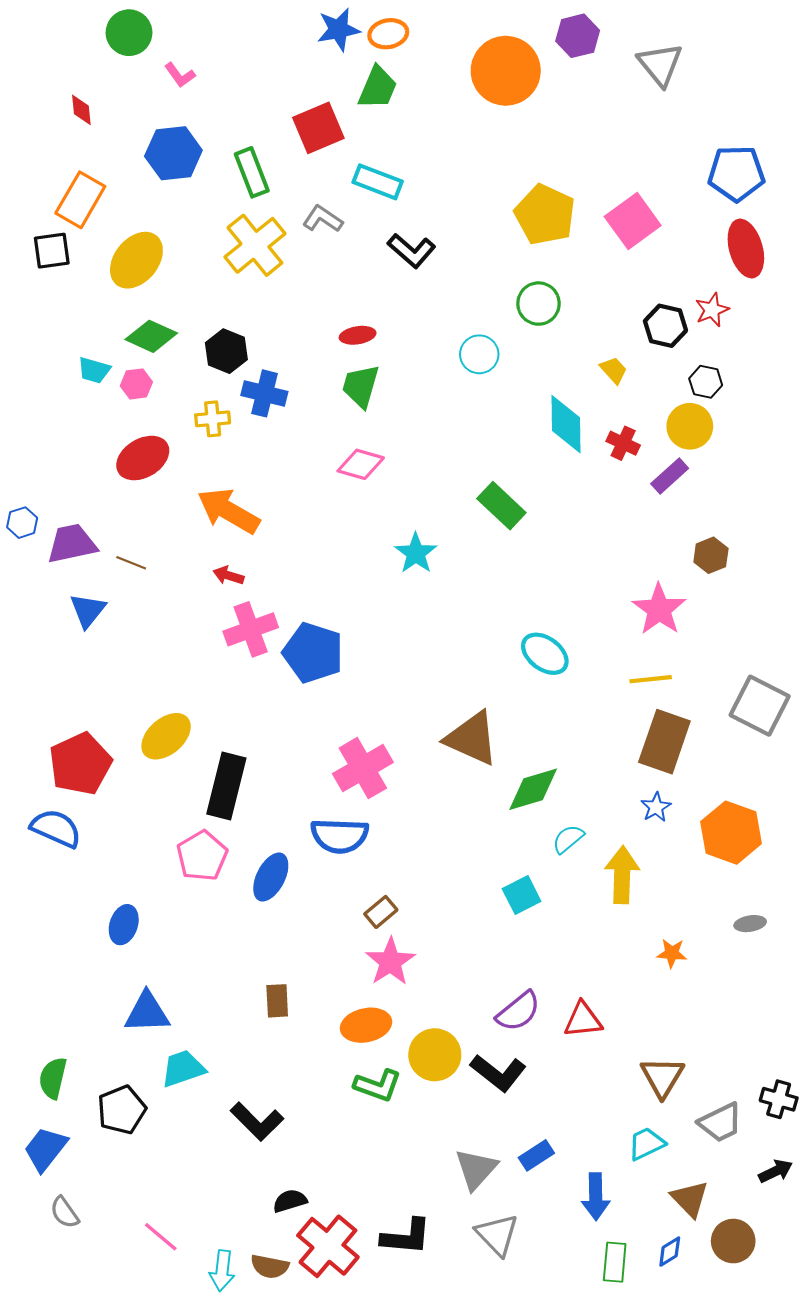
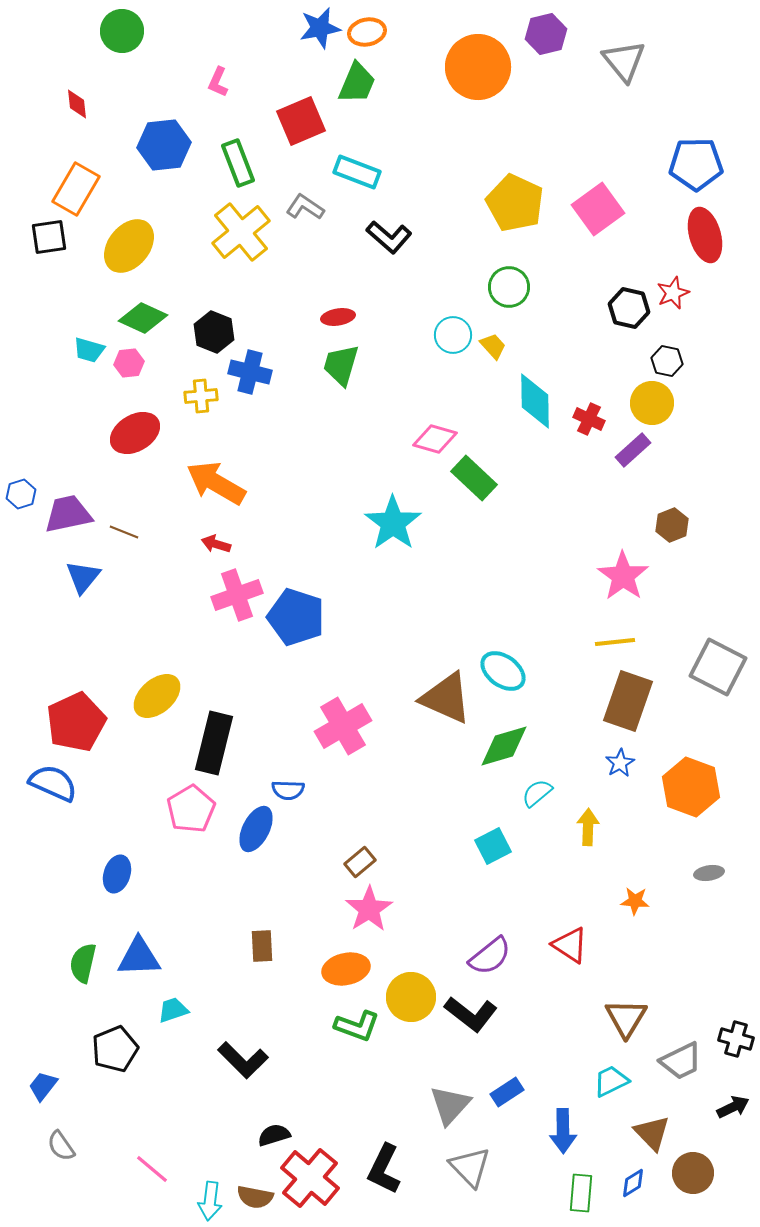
pink L-shape: (180, 75) -> (218, 82), moved, turned 60
yellow trapezoid: (614, 370) -> (493, 346), moved
pink diamond: (361, 464) -> (435, 439), moved
cyan star: (416, 553) -> (393, 523), size x1.4
cyan ellipse: (545, 654) -> (503, 671), moved
blue semicircle: (340, 836) -> (288, 790), moved, size x0.6
yellow arrow: (622, 875) -> (588, 827), size x0.7
red triangle: (583, 1020) -> (570, 945), moved, turned 39
cyan trapezoid: (183, 1069) -> (173, 1010), size x0.7
green semicircle: (53, 1078) -> (83, 963), moved
blue trapezoid: (45, 1149) -> (43, 1086), size x0.7
black L-shape: (406, 1237) -> (384, 1169), turned 111

